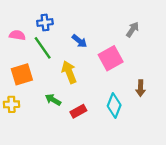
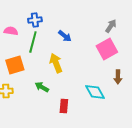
green line: (43, 48) -> (33, 42), turned 50
pink square: (111, 58) -> (107, 49), moved
cyan diamond: (114, 106) -> (95, 92), turned -50
red rectangle: (78, 111) -> (64, 106), moved, turned -56

